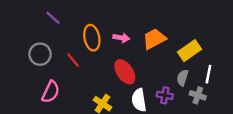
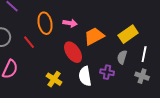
orange trapezoid: (154, 39) -> (94, 36), moved
gray cross: (198, 95) -> (142, 76), moved

